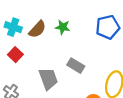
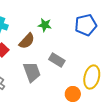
brown semicircle: (37, 29) -> (27, 41), moved

